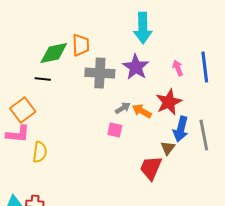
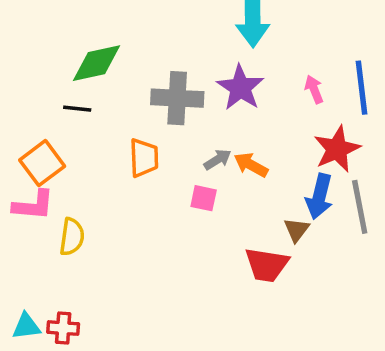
orange trapezoid: (81, 45) -> (144, 158), moved
red star: (169, 102) -> (337, 149), moved
red trapezoid: (151, 168) -> (267, 265), turned -104

